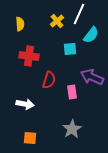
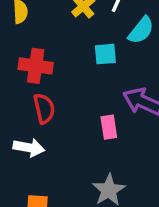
red semicircle: (49, 80) -> (44, 108), moved, turned -30

